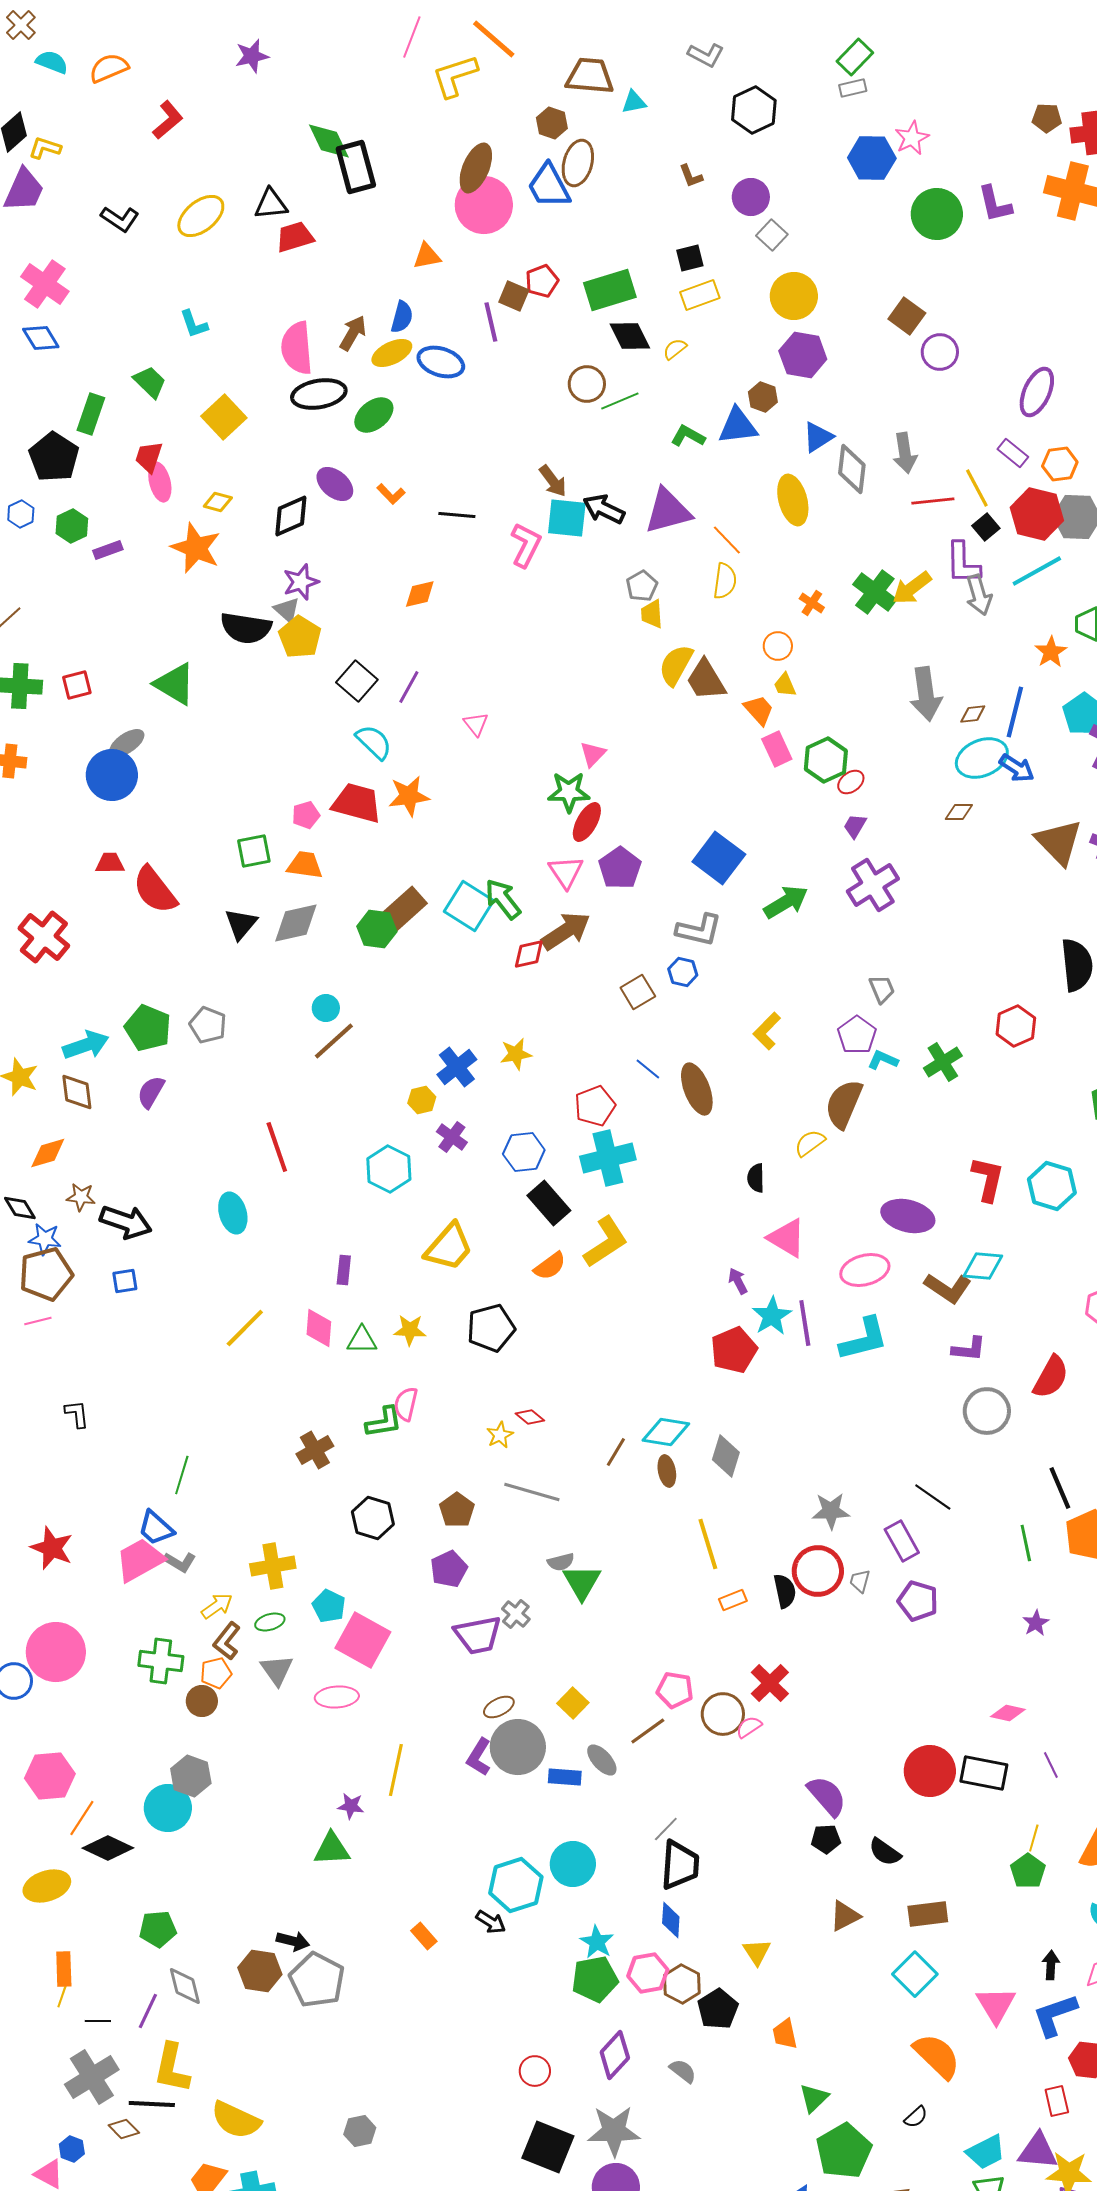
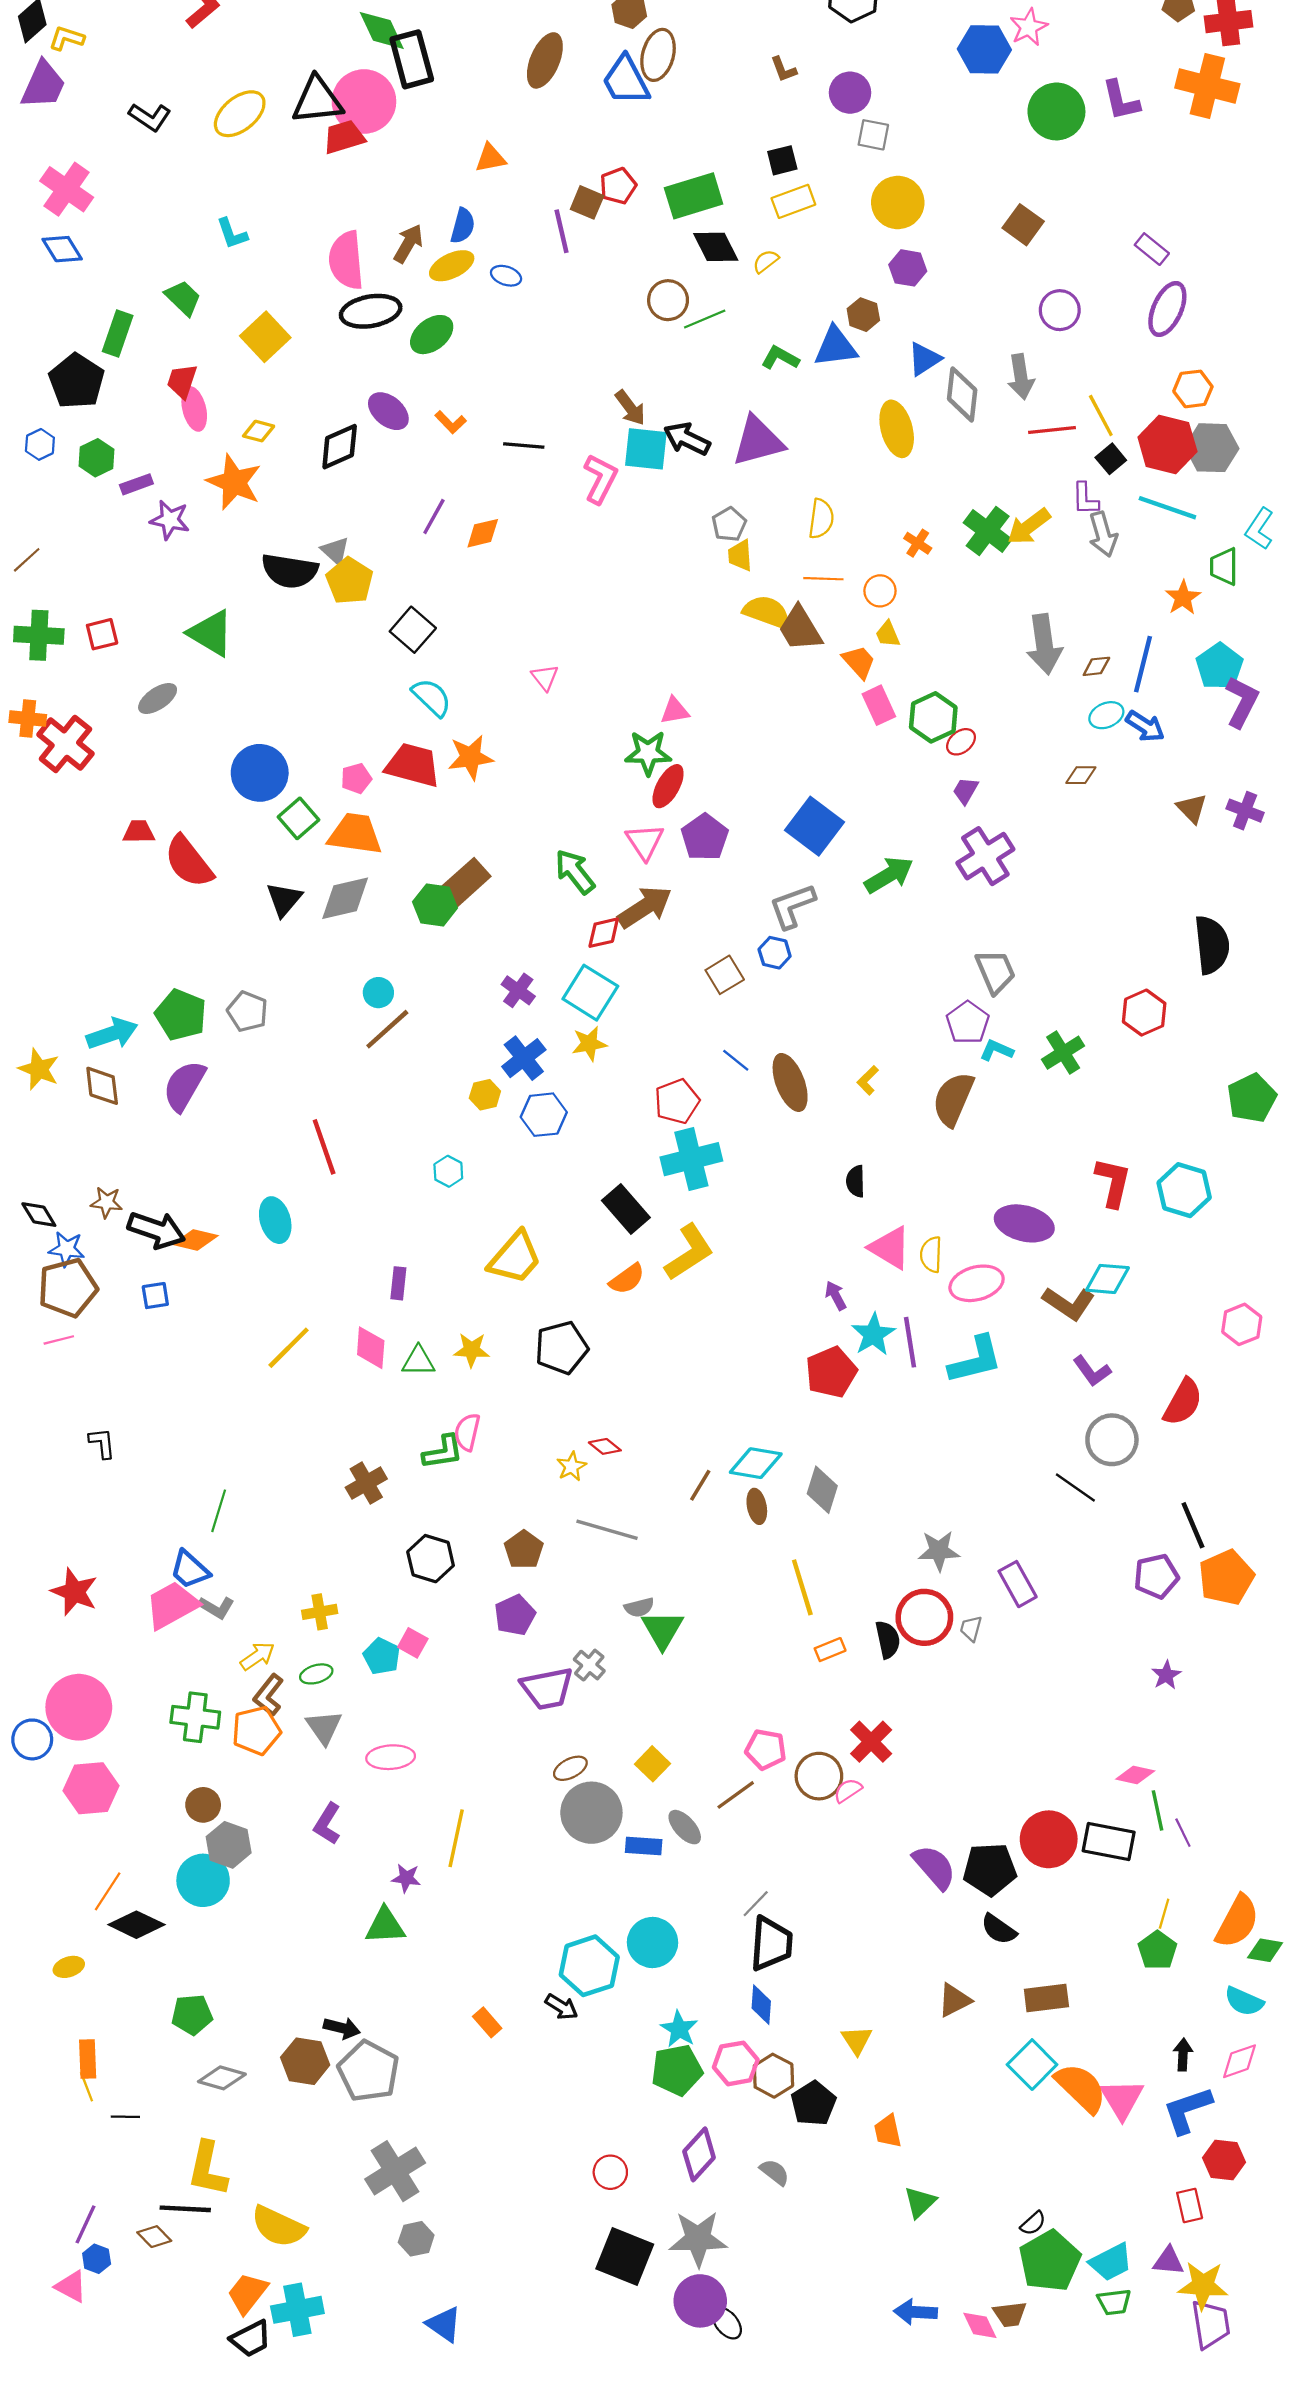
black triangle: (271, 204) -> (317, 100), size x1.4
pink circle: (484, 205) -> (364, 102), moved
gray square: (772, 235) -> (873, 135), turned -32
purple circle: (940, 352) -> (1060, 310), moved
purple hexagon: (803, 355) -> (908, 268), size x0.7
blue ellipse: (441, 362) -> (506, 276), size x0.6
purple rectangle: (1013, 453) -> (1152, 249), moved
orange line: (727, 540) -> (823, 579), moved, turned -44
purple L-shape: (963, 563) -> (1085, 499), size x0.7
cyan line: (1037, 571) -> (1167, 508), turned 48
purple star: (301, 582) -> (170, 520), moved, turned 30
yellow semicircle: (676, 665) -> (767, 612), turned 81
purple line: (409, 687) -> (434, 517), moved
pink triangle: (593, 754) -> (675, 711), turned 36
cyan ellipse: (982, 758) -> (1106, 715), size x0.6
blue circle: (112, 775) -> (260, 773), moved
brown triangle: (1059, 842) -> (1192, 808), size x0.6
green square: (254, 851) -> (299, 818), turned -30
orange trapezoid: (305, 865) -> (355, 834), size x1.4
cyan square: (469, 906) -> (590, 993), moved
gray L-shape: (699, 930) -> (792, 906), turned 147
red cross: (44, 937) -> (65, 744), moved
gray trapezoid: (882, 989) -> (995, 972), size x1.4
yellow L-shape: (767, 1031) -> (868, 1080), moved, size x0.7
purple semicircle: (151, 1092) -> (184, 1086), size x1.4
purple cross: (452, 1137) -> (518, 990), moved
yellow semicircle: (810, 1143) -> (931, 1254), moved, turned -52
blue hexagon: (524, 1152) -> (544, 1115), moved
orange diamond: (48, 1153) -> (195, 1240), moved, turned 30
cyan hexagon: (389, 1169) -> (448, 1171), size x0.6
purple L-shape: (969, 1349) -> (1092, 1371), turned 48
black line: (933, 1497) -> (1075, 1488), moved
green line: (1026, 1543) -> (1157, 1810), moved
yellow cross: (273, 1566) -> (320, 1612), size x0.7
purple pentagon: (918, 1601) -> (1156, 1576), moved, turned -30
pink square: (363, 1640) -> (413, 1643), moved, size x0.5
orange pentagon: (216, 1673) -> (256, 1731), size x1.4
brown circle: (202, 1701) -> (203, 1805), moved
purple L-shape: (479, 1757) -> (327, 1824), moved
pink hexagon: (50, 1776) -> (91, 1788), moved
black pentagon: (826, 1839) -> (990, 1869), moved, size x1.6
yellow ellipse: (47, 1886) -> (69, 1967), size x0.6
gray diamond: (185, 1986) -> (222, 2078), turned -60
yellow line: (63, 1994) -> (87, 2087), turned -40
purple line: (148, 2011) -> (85, 2224), moved
orange semicircle: (937, 2056) -> (1081, 2088), moved
gray cross: (92, 2077) -> (395, 2171), moved
green pentagon: (844, 2151) -> (1050, 2261), moved
purple triangle: (1038, 2151) -> (1169, 2261), size x0.7

